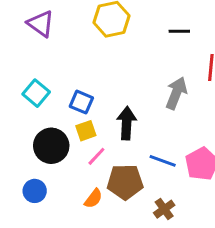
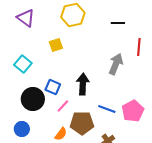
blue square: (81, 102) -> (53, 87), moved
yellow square: (86, 131) -> (56, 45), moved

